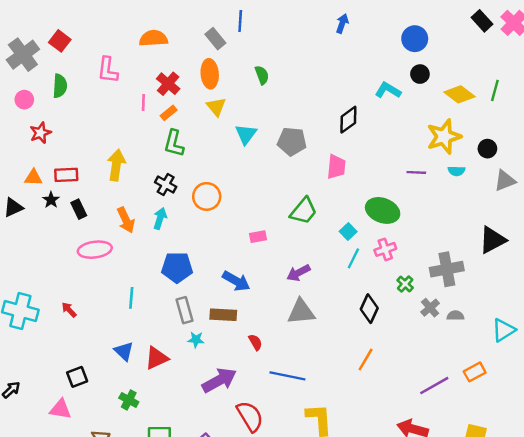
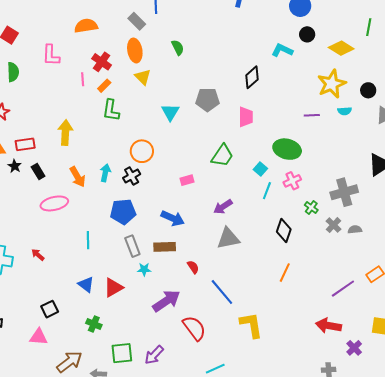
green line: (495, 90) -> (369, 27), moved
cyan triangle: (246, 134) -> (170, 112), moved
black cross: (166, 185) -> (132, 176), moved, turned 36
blue line: (287, 376) -> (222, 292), turned 44

